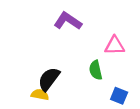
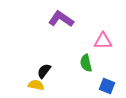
black semicircle: (49, 79) -> (44, 71), size x0.7

